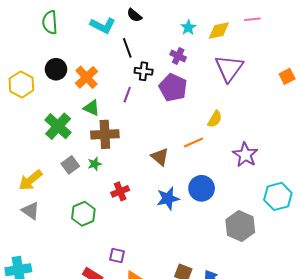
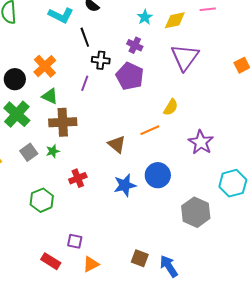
black circle: (56, 69) -> (15, 79), moved

